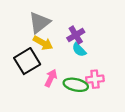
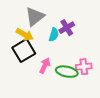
yellow arrow: (43, 43) -> (25, 35), moved
cyan semicircle: (79, 50) -> (54, 35), moved, turned -120

